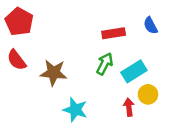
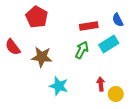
red pentagon: (19, 22) -> (37, 17), moved
cyan rectangle: (134, 71) -> (109, 44), moved
yellow circle: (148, 94) -> (116, 94), moved

